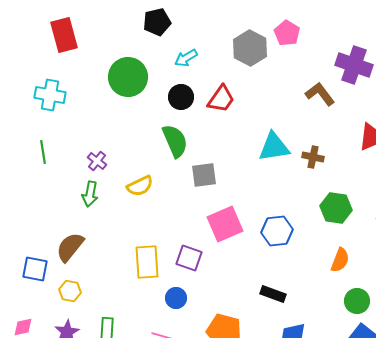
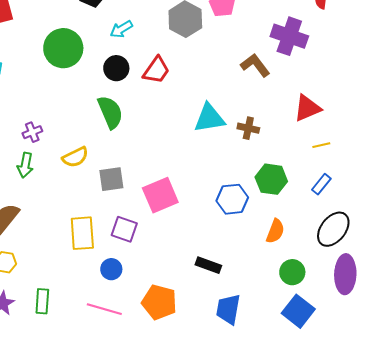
purple cross: (97, 161) -> (32, 132), turned 30
gray square: (204, 175) -> (111, 179), moved
blue hexagon: (277, 231) -> (232, 199), moved

